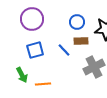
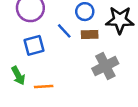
blue line: (64, 50) -> (64, 31), moved

